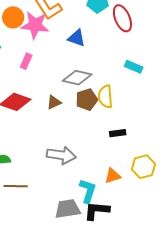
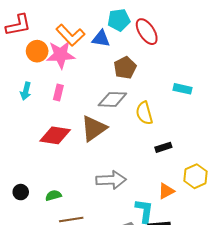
blue triangle: (77, 38) -> (101, 39), moved
cyan rectangle: (134, 67) -> (183, 89), moved
brown pentagon: (87, 100) -> (125, 68), moved
brown triangle: (54, 102) -> (94, 128), size x1.8

